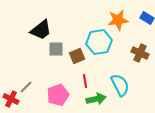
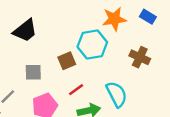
gray square: (56, 49) -> (33, 72), moved
red line: (85, 81) -> (76, 90), turned 64

